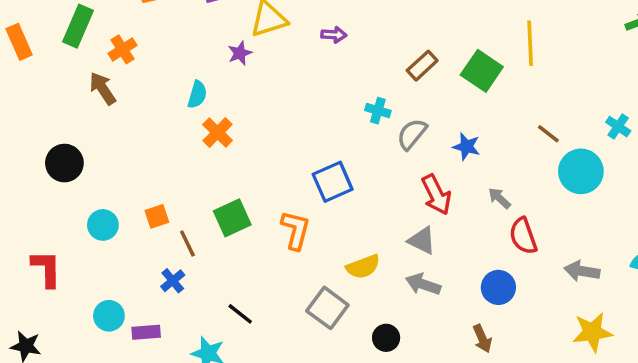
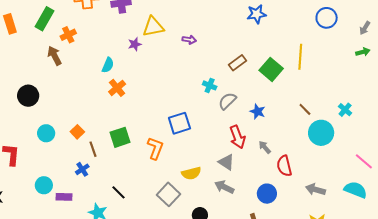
gray arrow: (499, 198) -> (265, 147), moved
orange square: (157, 216) -> (77, 132), turned -32

